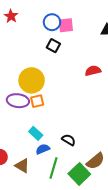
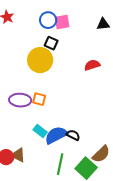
yellow circle: (32, 80) -> (40, 60), moved
orange square: (37, 101) -> (39, 99), turned 32
blue semicircle: (43, 149) -> (56, 135), moved, size x1.6
brown triangle: (22, 166) -> (18, 155), moved

